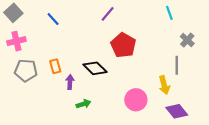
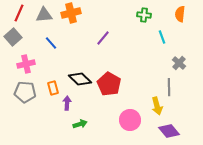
pink cross: (16, 41) -> (26, 64), moved
red pentagon: (123, 45) -> (109, 84), moved
black diamond: (95, 68) -> (80, 79), moved

